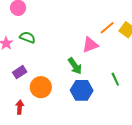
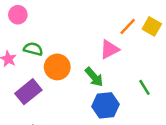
purple rectangle: (20, 72) -> (28, 92), size x1.5
orange circle: (41, 87) -> (57, 67), moved

